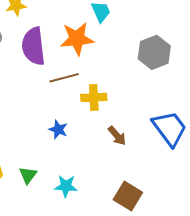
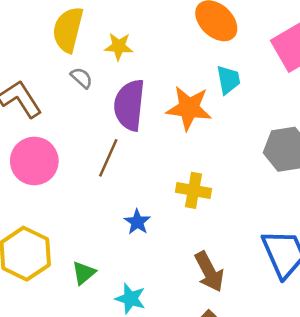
brown line: (64, 78) -> (108, 158), moved, turned -64
brown arrow: (117, 136) -> (209, 272), moved, size x1.4

